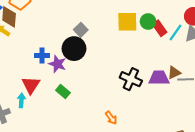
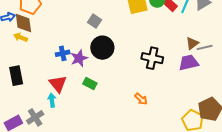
black circle: (74, 49) -> (102, 48), moved
purple star: (57, 64) -> (79, 58), turned -30
purple trapezoid: (159, 78) -> (189, 63), moved

